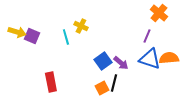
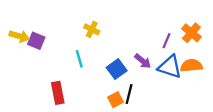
orange cross: (159, 13) -> (191, 33), moved
cyan line: (66, 37) -> (79, 59), moved
purple arrow: (121, 63) -> (143, 61), moved

